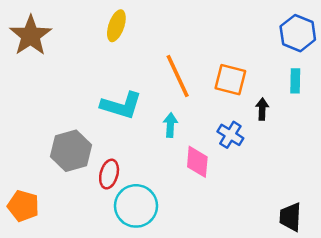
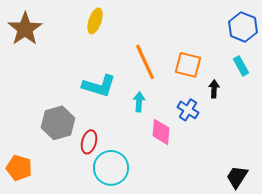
cyan rectangle: (295, 81) -> (241, 66), turned -30
black trapezoid: (290, 217) -> (237, 177), turned 30

